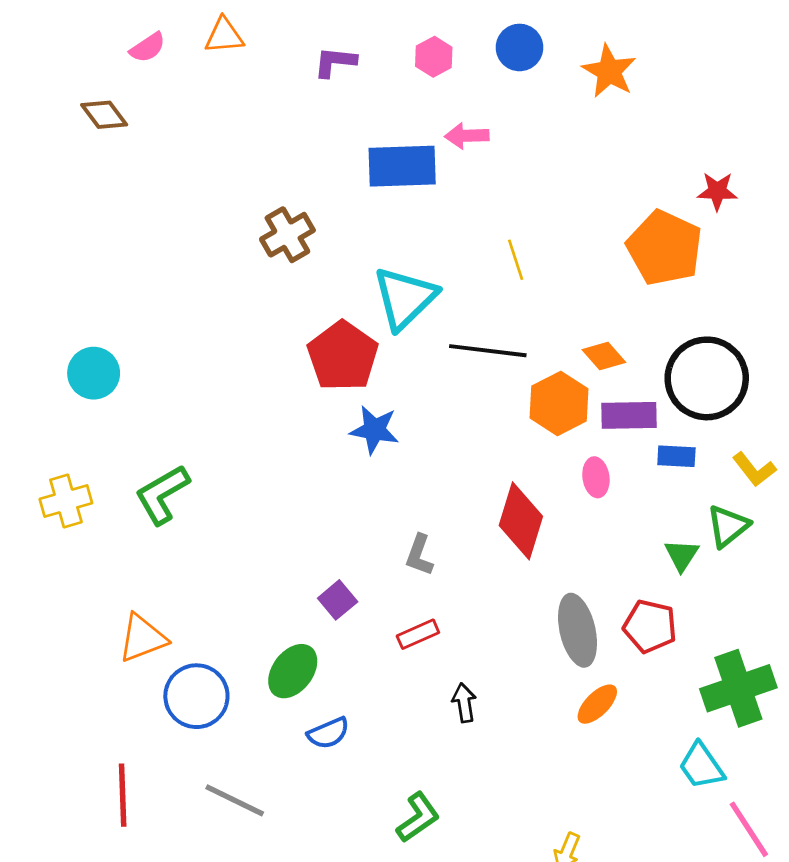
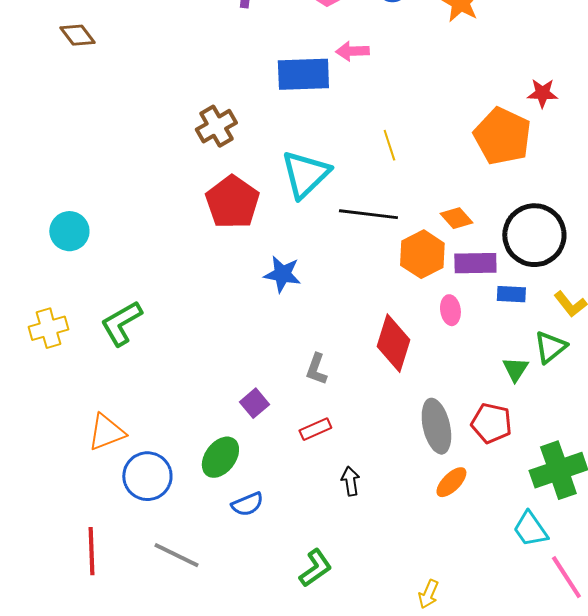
red pentagon: (343, 356) -> (232, 202), moved

